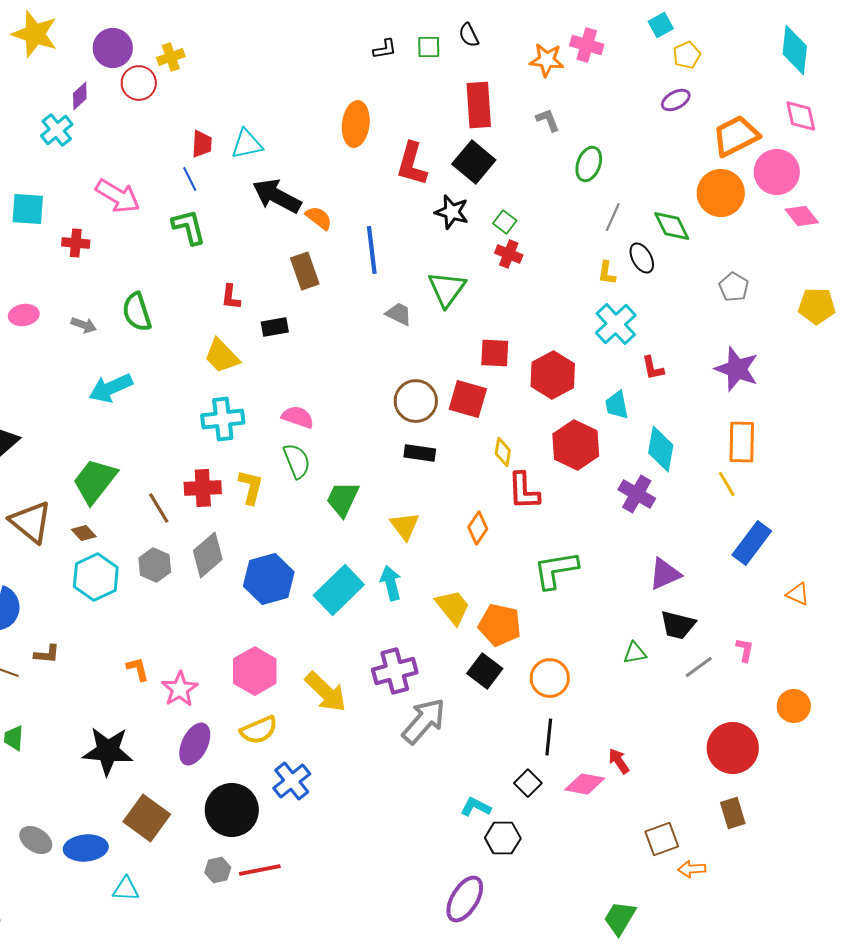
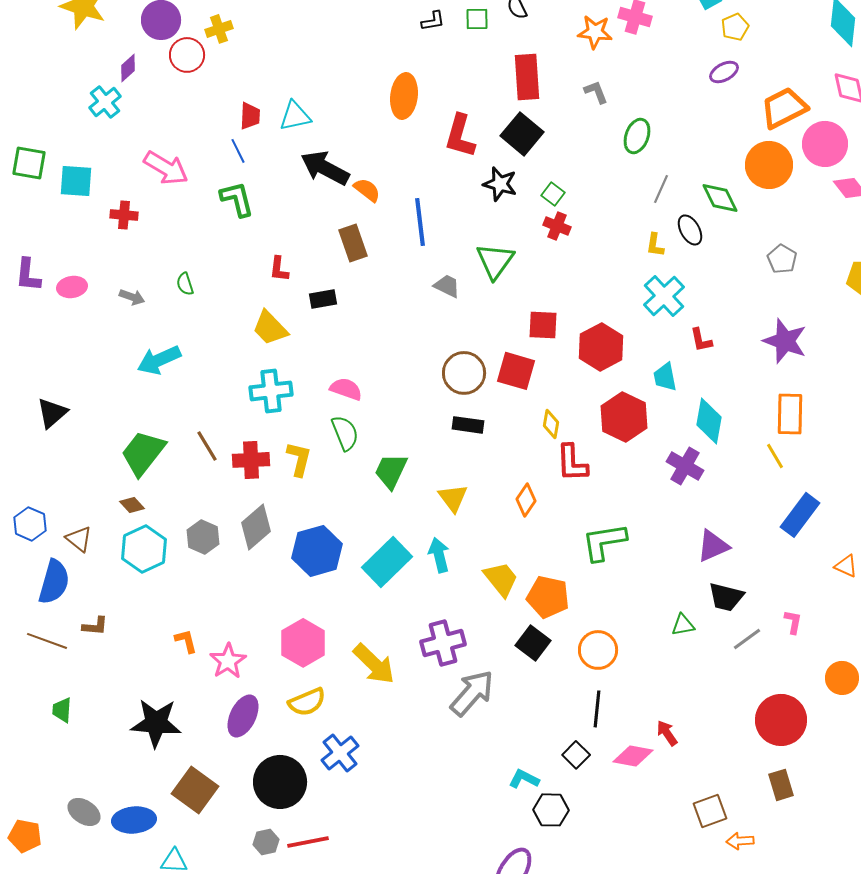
green semicircle: (137, 312) -> (185, 284), size x0.6
brown line: (159, 508) -> (207, 446), moved
brown triangle: (31, 522) -> (79, 539), moved, size x0.6

